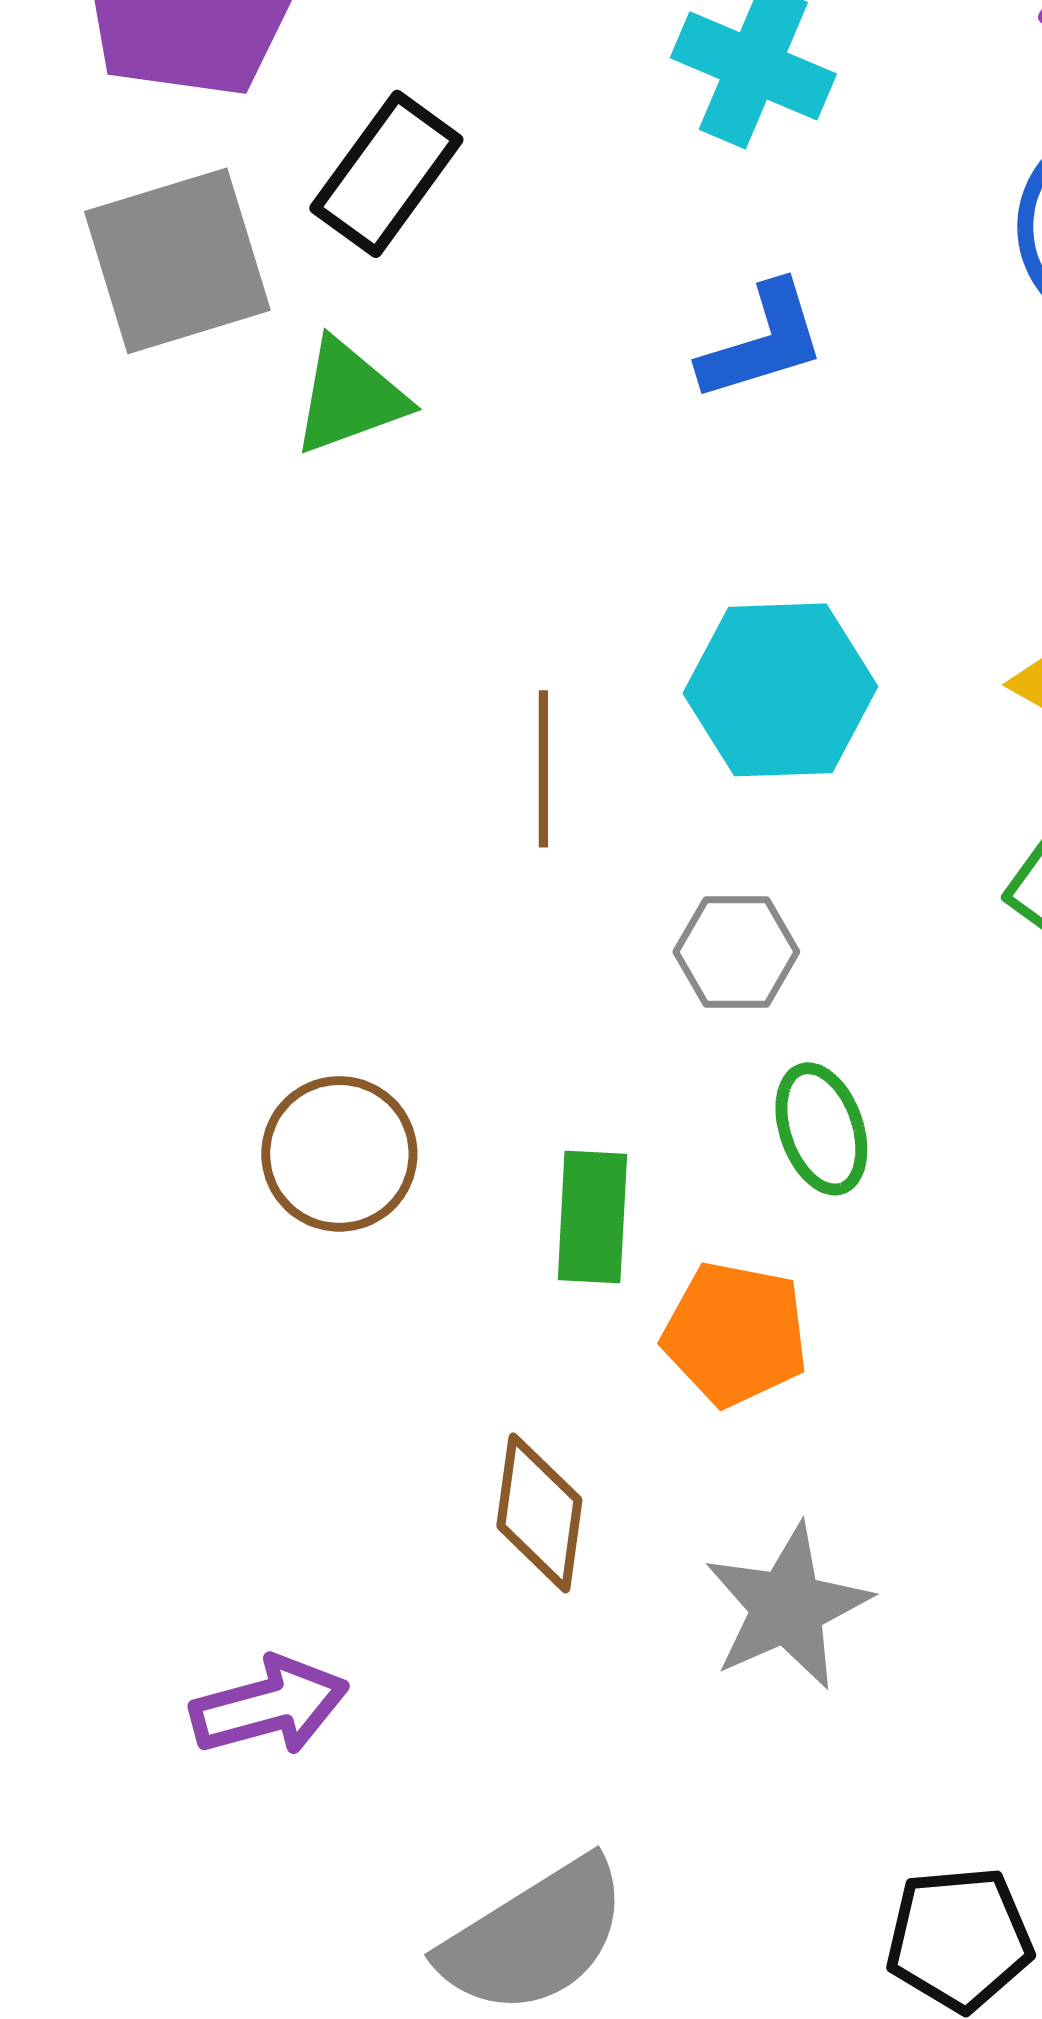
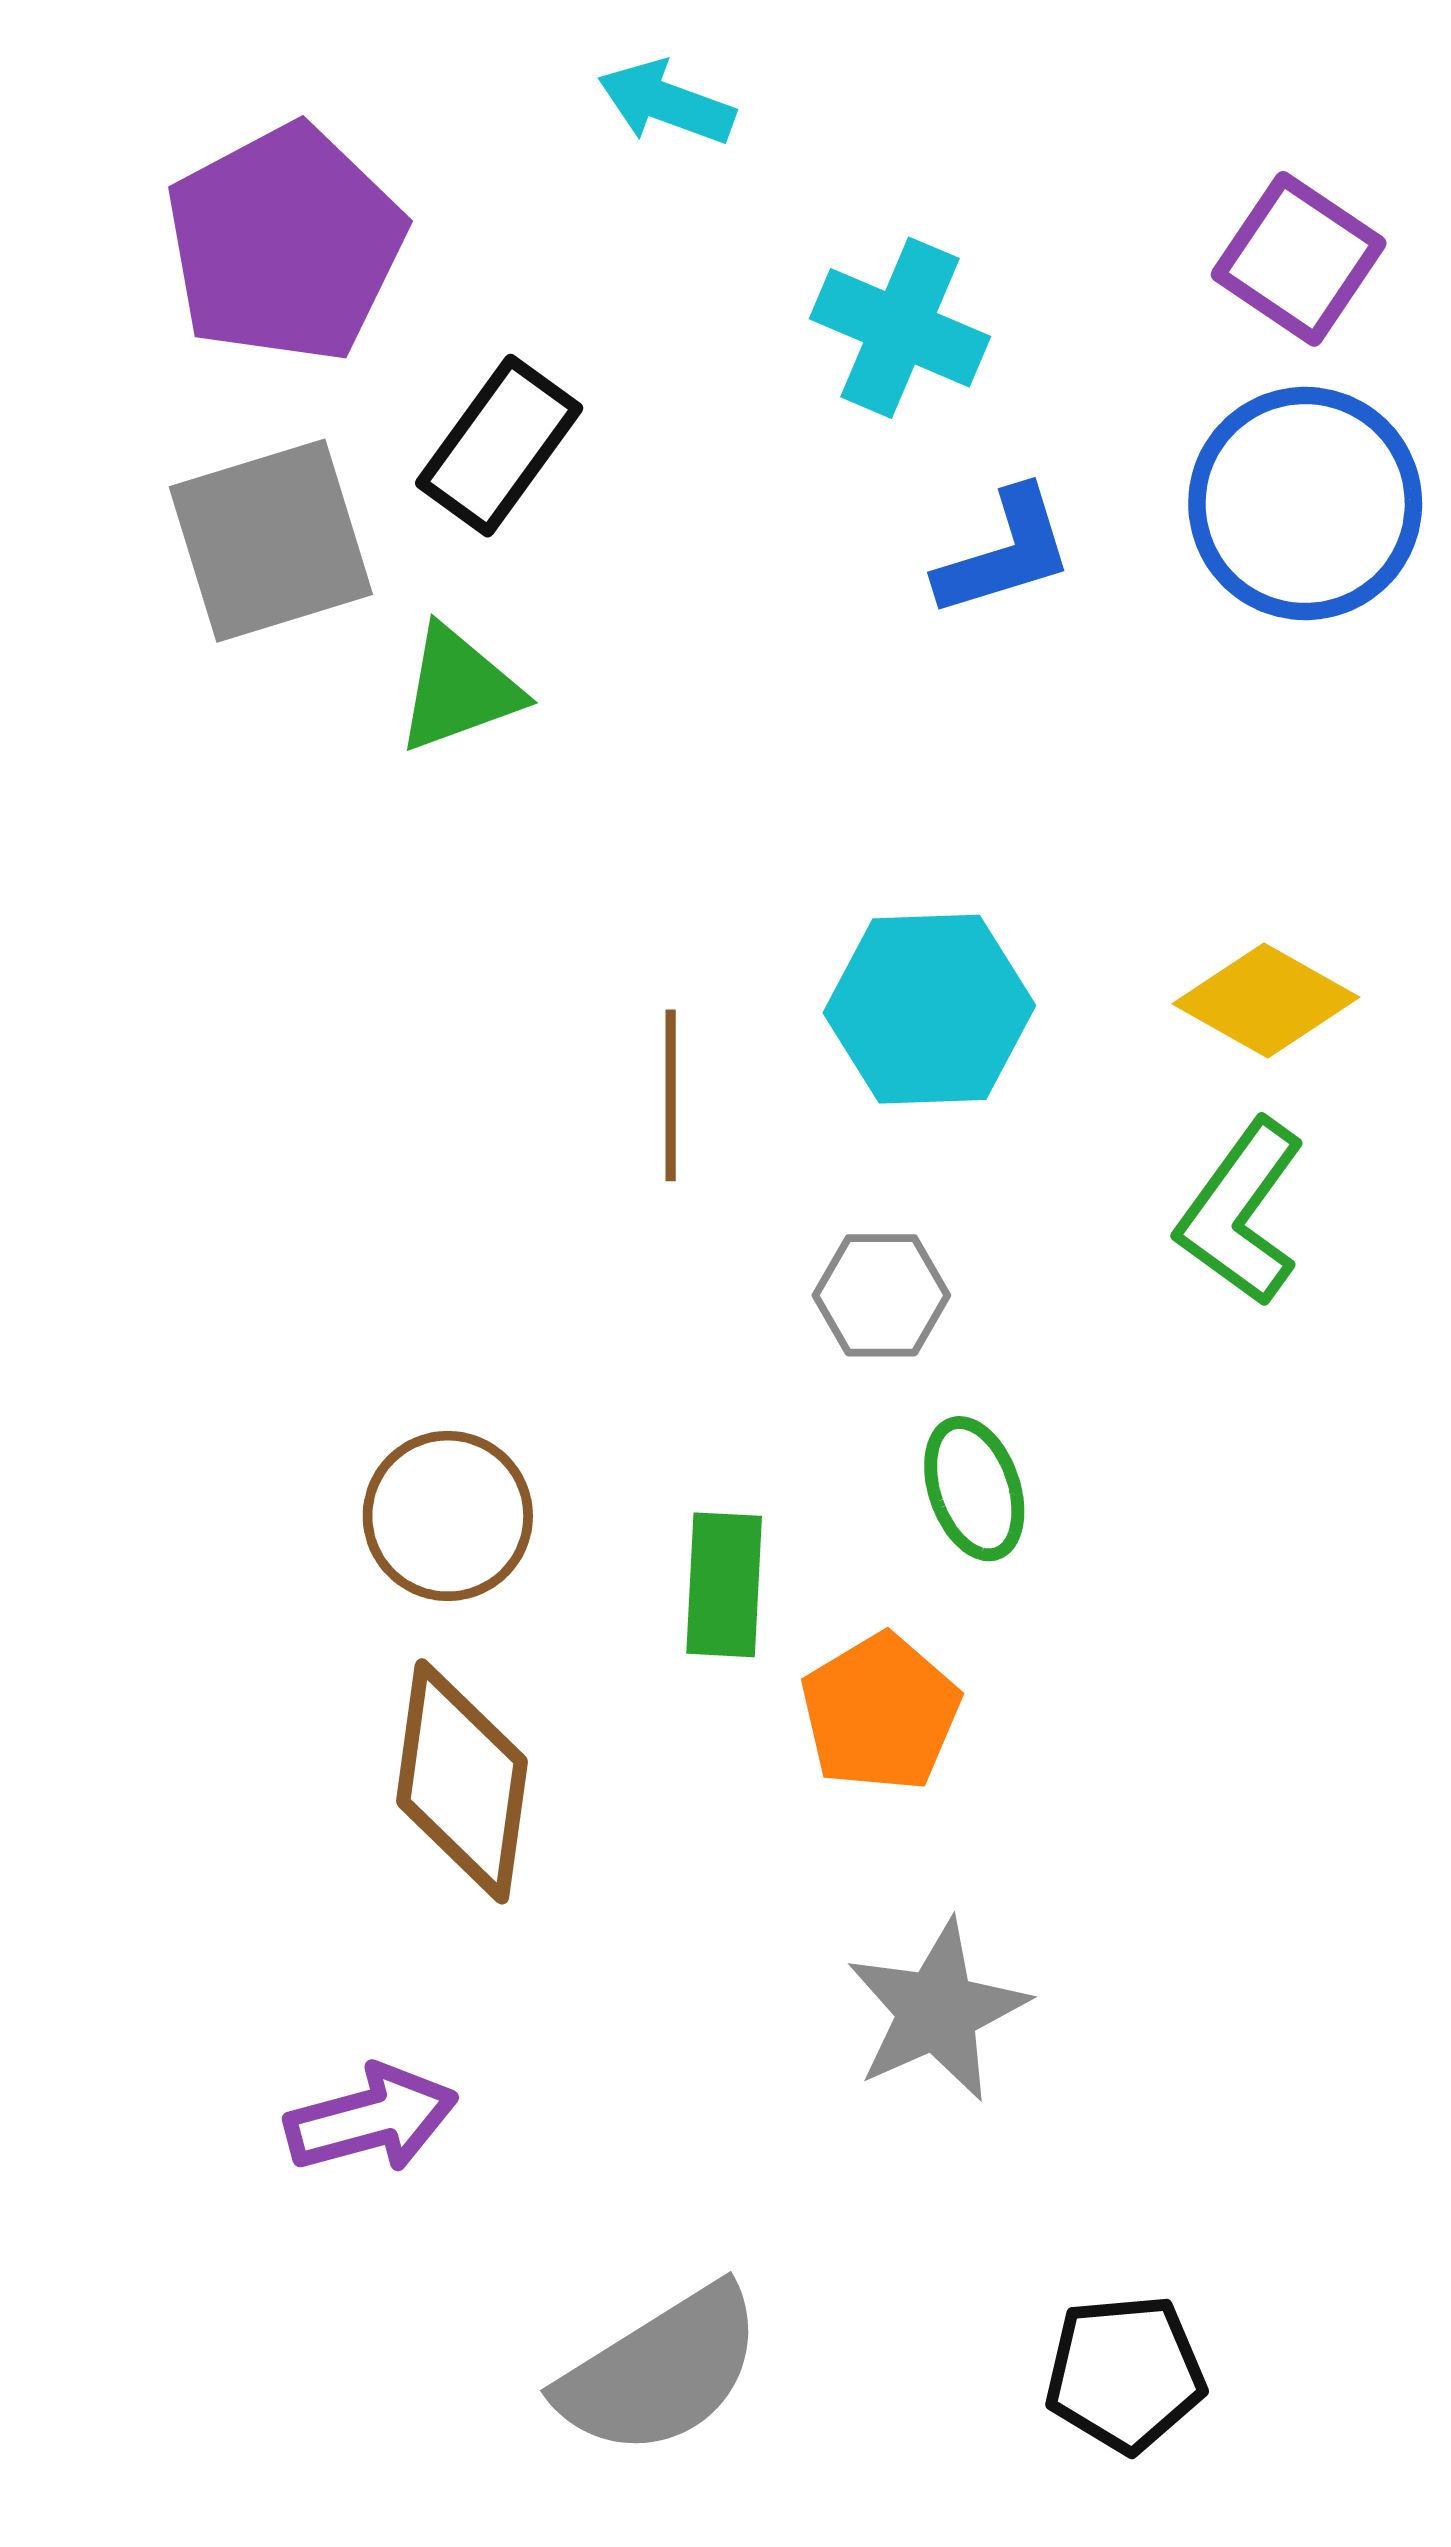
blue L-shape: (762, 342) -> (1005, 553), moved
orange pentagon: (735, 1334) -> (880, 1713), turned 30
brown diamond: (539, 1513) -> (462, 1781), moved, size x1.4

